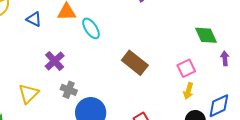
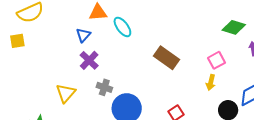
blue triangle: (34, 19) -> (83, 35), moved, turned 49
green diamond: (206, 35) -> (234, 27), turned -45
yellow arrow: (188, 91) -> (211, 82), moved

